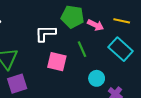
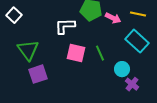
green line: (82, 49) -> (100, 53), moved
cyan circle: (97, 78) -> (122, 69), moved

